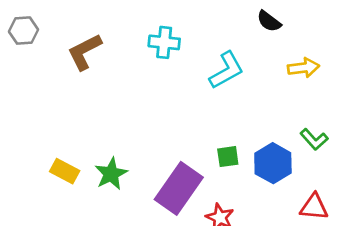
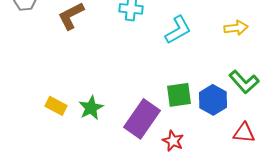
green L-shape: (314, 139) -> (244, 82), size x1.4
green square: (228, 157) -> (179, 95), size x1.5

